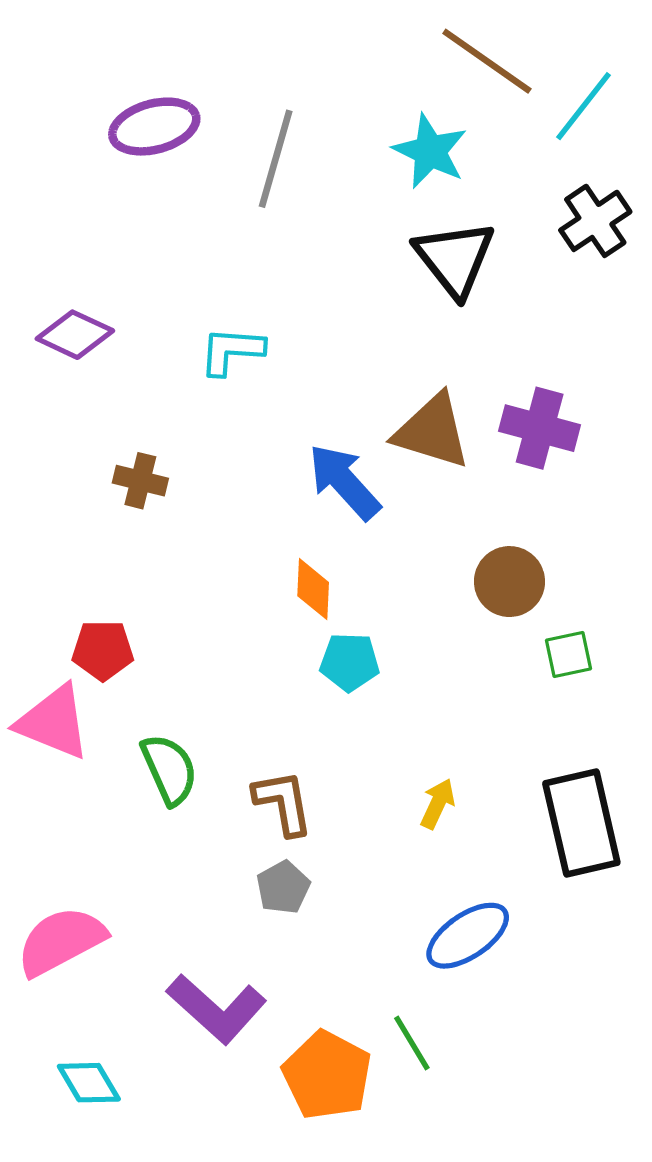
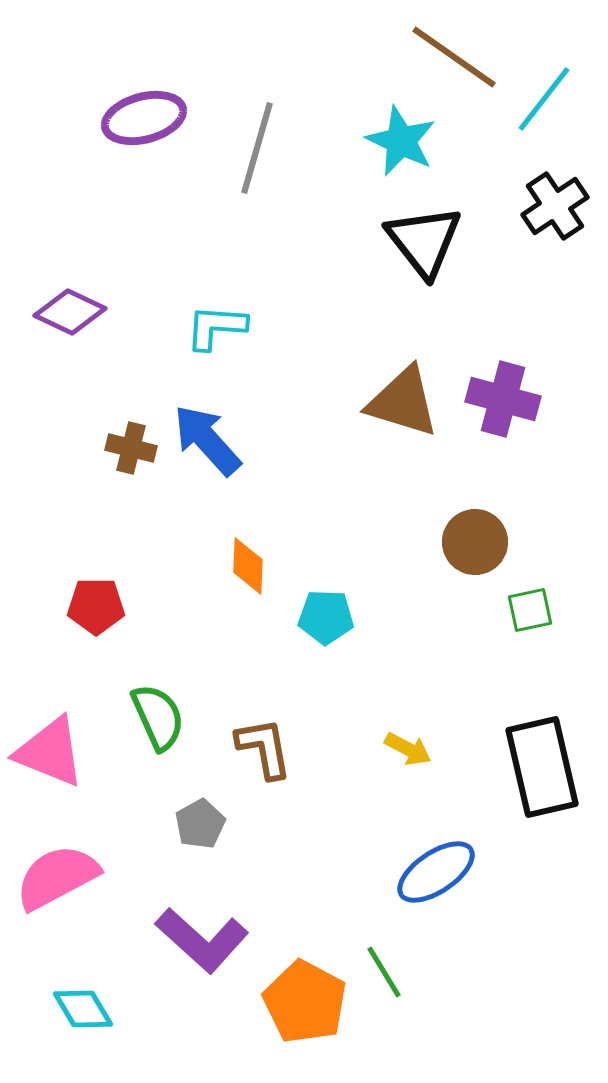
blue arrow: (344, 482) -> (207, 440), moved
orange diamond: (313, 589) -> (248, 566), moved
pink triangle: (53, 722) -> (50, 752), moved
yellow arrow: (438, 804) -> (408, 749), turned 93
gray pentagon: (283, 887) -> (200, 824), moved

